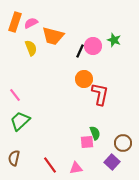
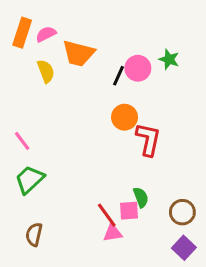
brown semicircle: (14, 158) -> (34, 234), moved
purple square: (112, 162) -> (184, 248), moved
red line: (50, 165) -> (107, 215), moved
pink triangle: (76, 168) -> (113, 233), moved

